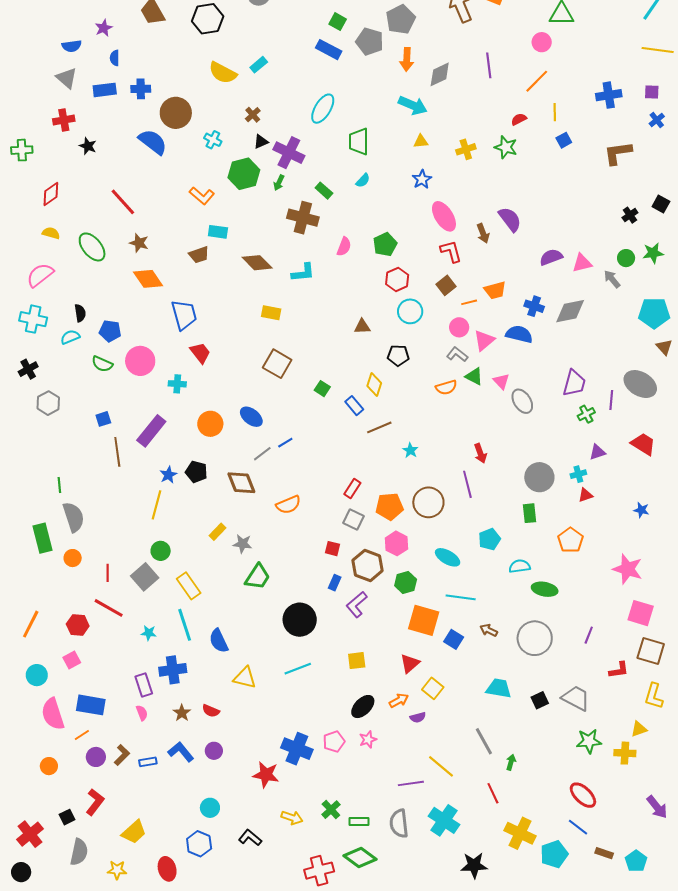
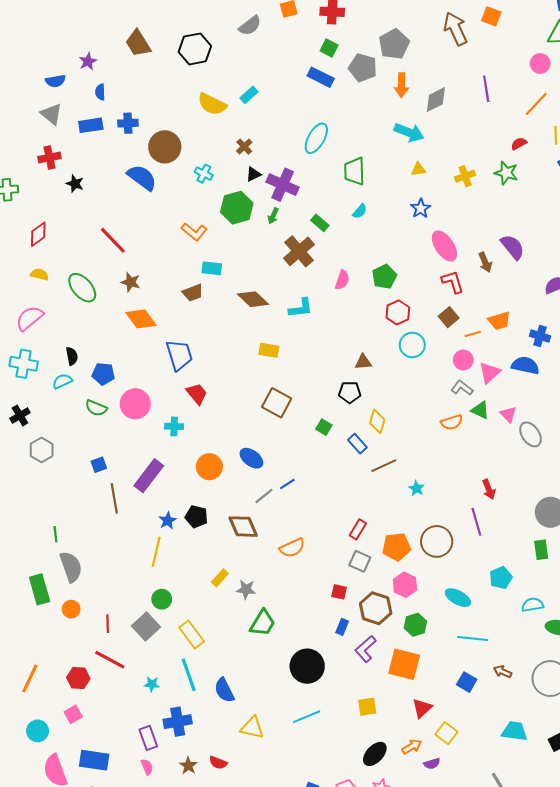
brown cross: (303, 218) -> (299, 251), turned 36
black pentagon: (398, 355) -> (350, 392), moved
orange square: (424, 620) -> (404, 664), moved

